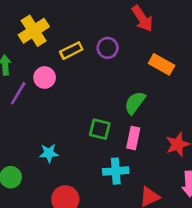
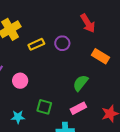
pink circle: (45, 78) -> (20, 81), moved
green square: (100, 129) -> (44, 107), moved
pink rectangle: (133, 138) -> (78, 108), turned 49

